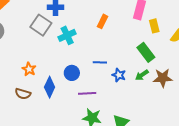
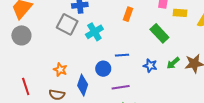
yellow rectangle: (154, 26) -> (180, 13), turned -64
green rectangle: (146, 52) -> (159, 33), moved
blue line: (100, 62) -> (122, 55), moved

